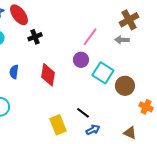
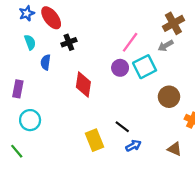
gray arrow: (122, 40) -> (166, 46), turned -32
blue semicircle: (14, 72) -> (46, 62), moved
cyan square: (103, 73) -> (145, 67), moved, turned 30

